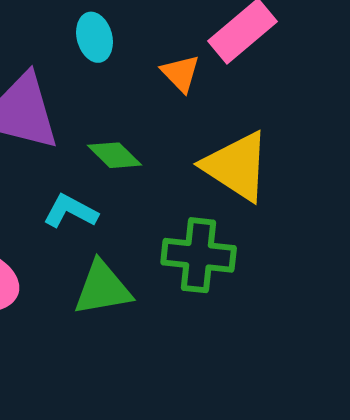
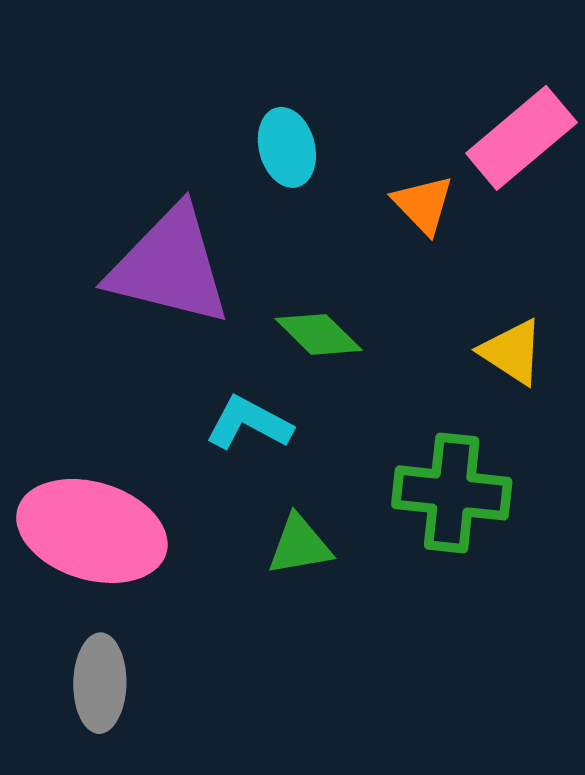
yellow triangle: (237, 166) -> (512, 352), size x0.6
green triangle: (103, 288) -> (300, 545), size x0.7

